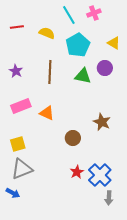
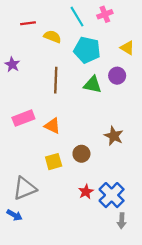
red line: (17, 27) -> (28, 23), moved
cyan pentagon: (78, 45) -> (87, 50), turned -30
purple star: (16, 71) -> (12, 64), moved
yellow square: (18, 144) -> (54, 162), moved

